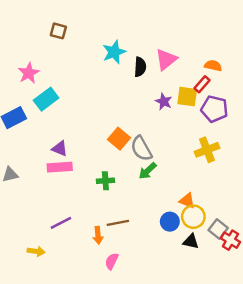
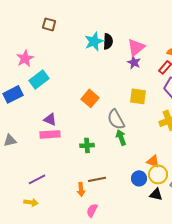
black semicircle: (140, 67) -> (108, 41), moved
yellow square: (187, 97) -> (138, 96), moved
purple star: (164, 102) -> (134, 62), moved
orange square: (119, 139) -> (90, 98), moved
green arrow: (148, 171) -> (121, 137), turned 112
purple line: (61, 223) -> (37, 179), moved

